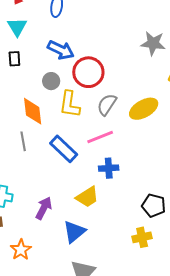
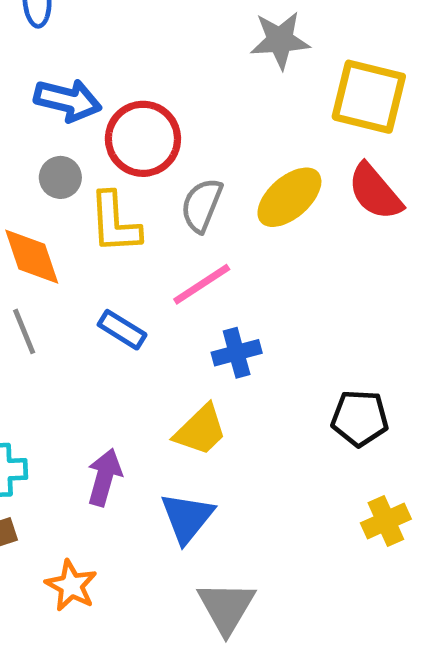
blue rectangle: (64, 149) -> (122, 330), size x0.7
yellow cross: (142, 237) -> (386, 521), moved

